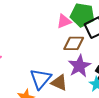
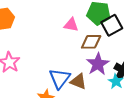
pink triangle: (64, 21) -> (71, 25), moved, turned 35

